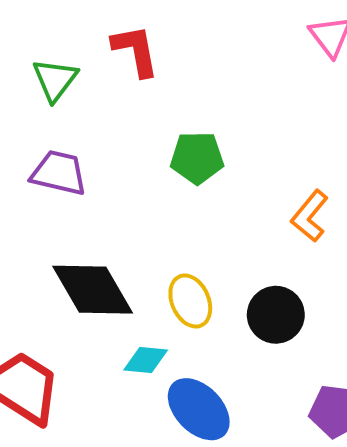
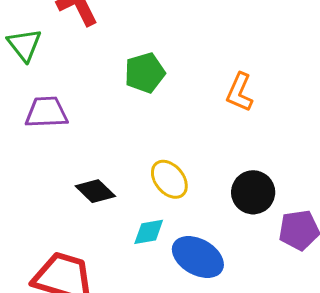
black diamond: (93, 290) -> (95, 191), size x0.6
black circle: (276, 315) -> (253, 192), moved

